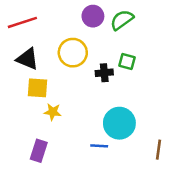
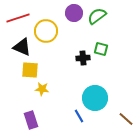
yellow circle: (73, 53) -> (46, 31), moved
blue line: (99, 146) -> (79, 116), turned 56
brown line: (158, 150) -> (126, 119), turned -56
purple rectangle: (39, 151) -> (31, 120), turned -36

